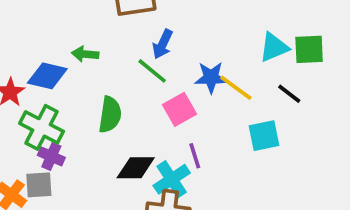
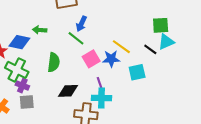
cyan triangle: (274, 47) -> (166, 42), moved
blue star: (211, 77) -> (111, 59), moved
cyan cross: (172, 179) -> (101, 98), moved, turned 36
gray square: (39, 185) -> (27, 102), moved

